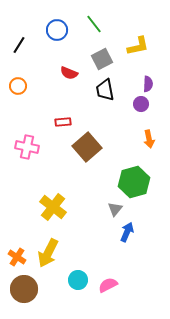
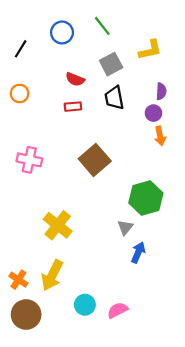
red rectangle: (63, 122) -> (73, 107), moved
orange arrow: (149, 139) -> (160, 136), moved

